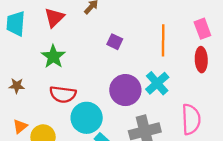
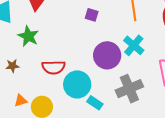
green star: (53, 57) -> (28, 36), moved
orange triangle: (20, 126) -> (21, 101), turned 32

